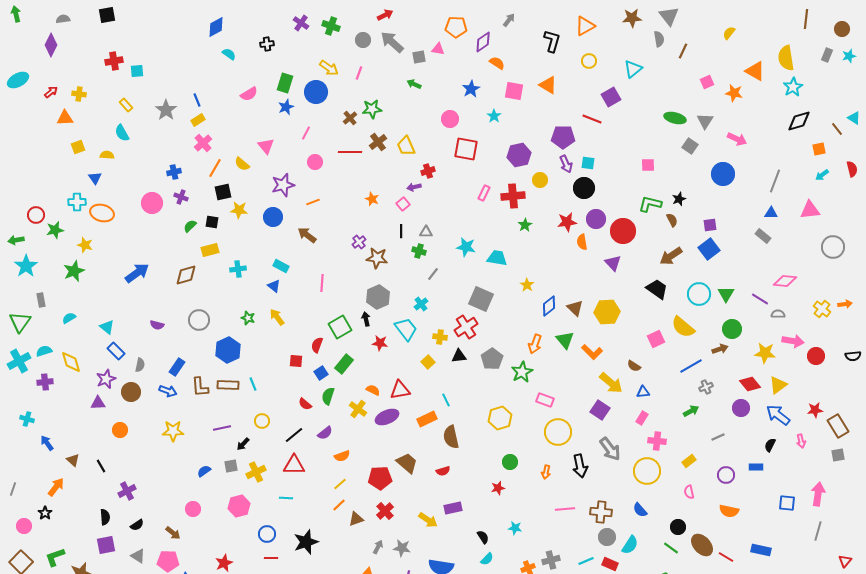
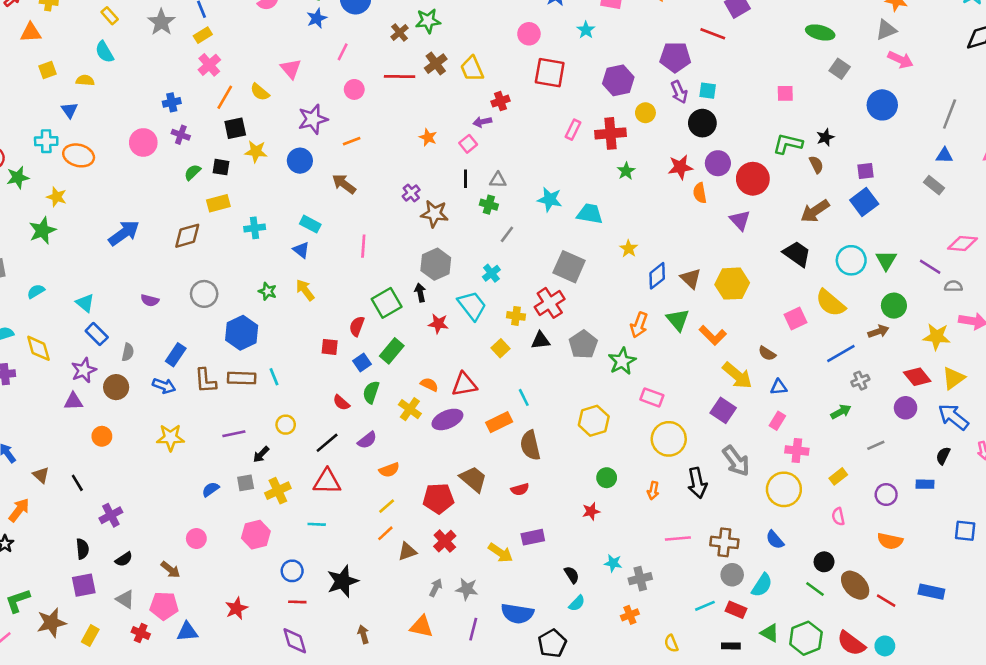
gray triangle: (705, 121) -> (886, 30), moved, turned 36
gray cross: (551, 560) -> (640, 579), moved

